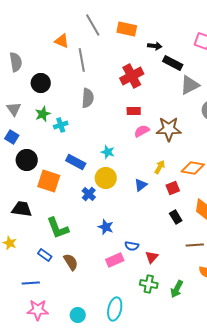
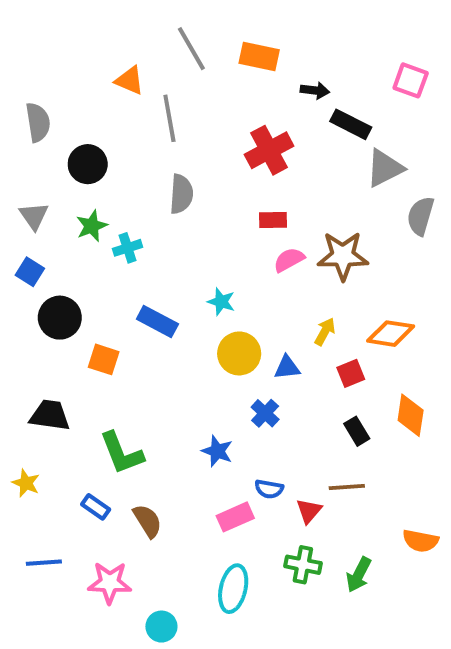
yellow circle: (106, 178) -> (239, 353), moved
orange square: (49, 181) -> (104, 359), size x0.7
blue triangle: (141, 185) -> (287, 367), turned 32
blue cross: (89, 194) -> (265, 413), moved
brown line: (195, 245) -> (347, 487), moved
blue line: (31, 283) -> (44, 563), moved
cyan ellipse: (115, 309) -> (233, 589), moved
pink star: (38, 310) -> (110, 583), moved

